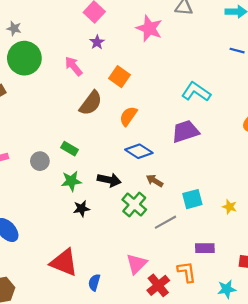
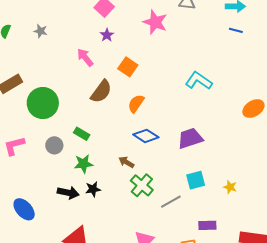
gray star: (14, 28) -> (41, 31), moved
blue line: (237, 51) -> (236, 30), moved
green circle: (24, 58) -> (43, 103), moved
purple trapezoid: (185, 131) -> (190, 138), moved
black arrow: (109, 180) -> (68, 193), moved
brown arrow: (155, 181) -> (126, 162), moved

